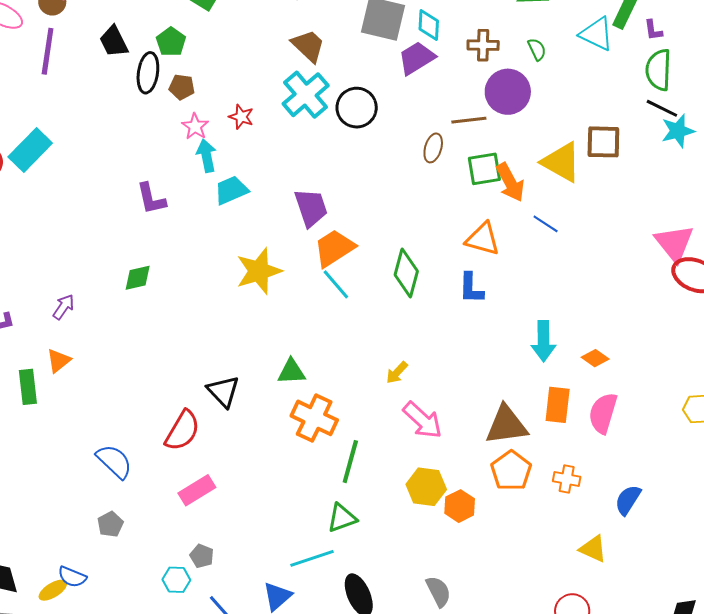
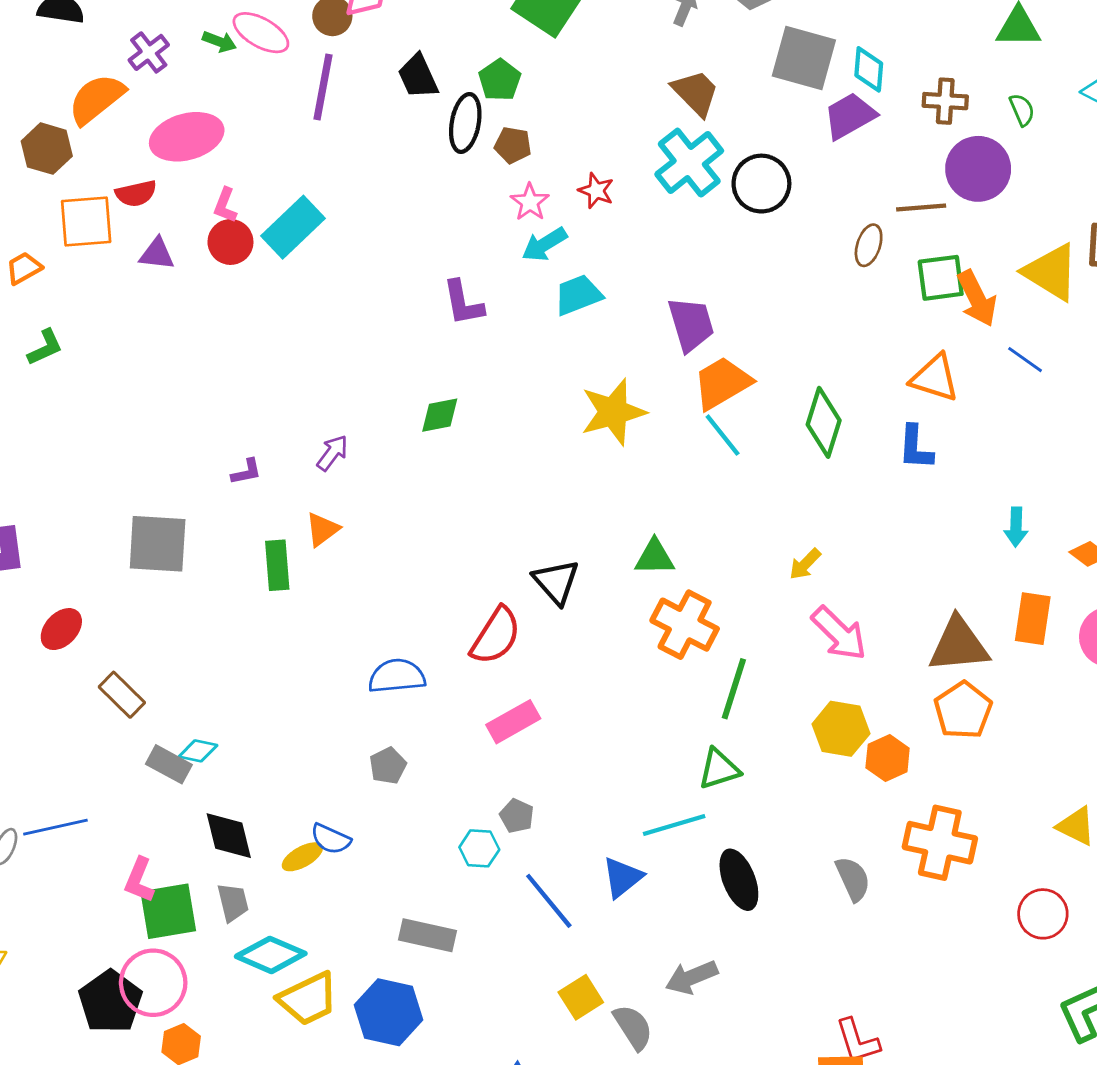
cyan arrow: (206, 156) -> (544, 244), turned -112
cyan arrow: (543, 341) -> (1016, 527), size x0.7
blue semicircle: (114, 461) -> (397, 676), turned -51
orange cross: (567, 479) -> (940, 843), moved, size x1.8

